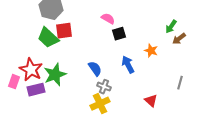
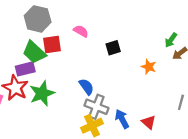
pink semicircle: (108, 19) -> (81, 31), moved
blue arrow: (128, 65) -> (122, 119), moved
gray cross: (104, 87) -> (96, 107), size x1.5
purple rectangle: (36, 90) -> (25, 69), moved

